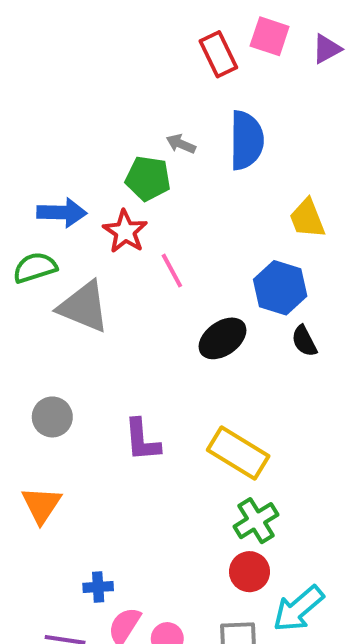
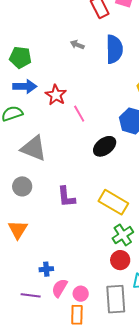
gray arrow: (181, 144) -> (77, 45), moved
green pentagon: (148, 178) -> (20, 57), moved
gray triangle: (84, 307) -> (34, 148), moved

